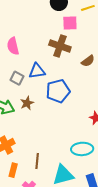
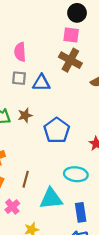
pink square: (70, 23) -> (71, 35), moved
gray square: (17, 78) -> (19, 78), moved, turned -32
blue pentagon: (58, 91) -> (57, 130), moved, turned -30

